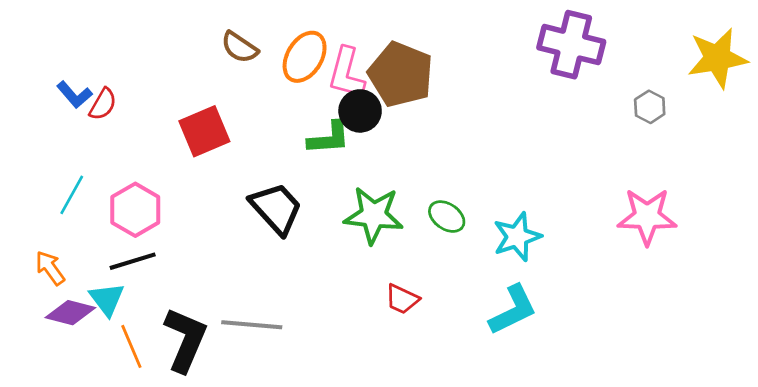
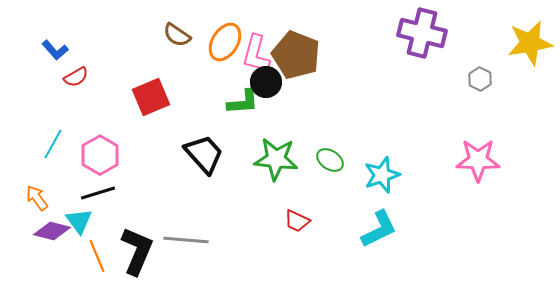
blue L-shape: (74, 95) -> (55, 50), moved
red semicircle: (103, 104) -> (76, 77), turned 30

